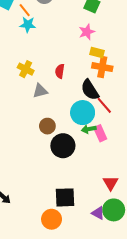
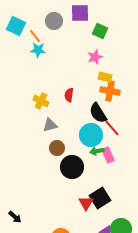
yellow cross: (26, 69) -> (41, 101), moved
gray triangle: (40, 91) -> (50, 125), moved
red triangle: (111, 183) -> (86, 203), moved
black square: (65, 197) -> (100, 198), moved, turned -30

